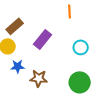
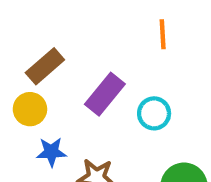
cyan circle: (81, 47) -> (154, 113), moved

